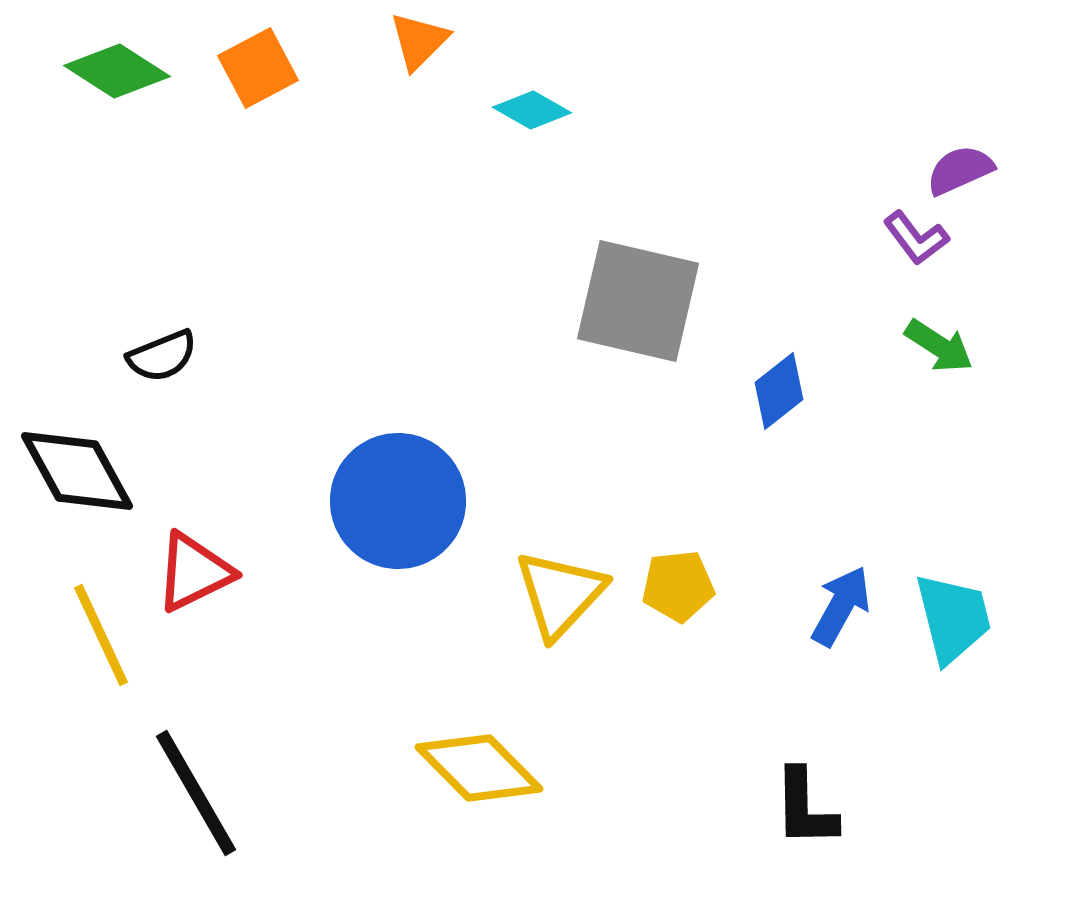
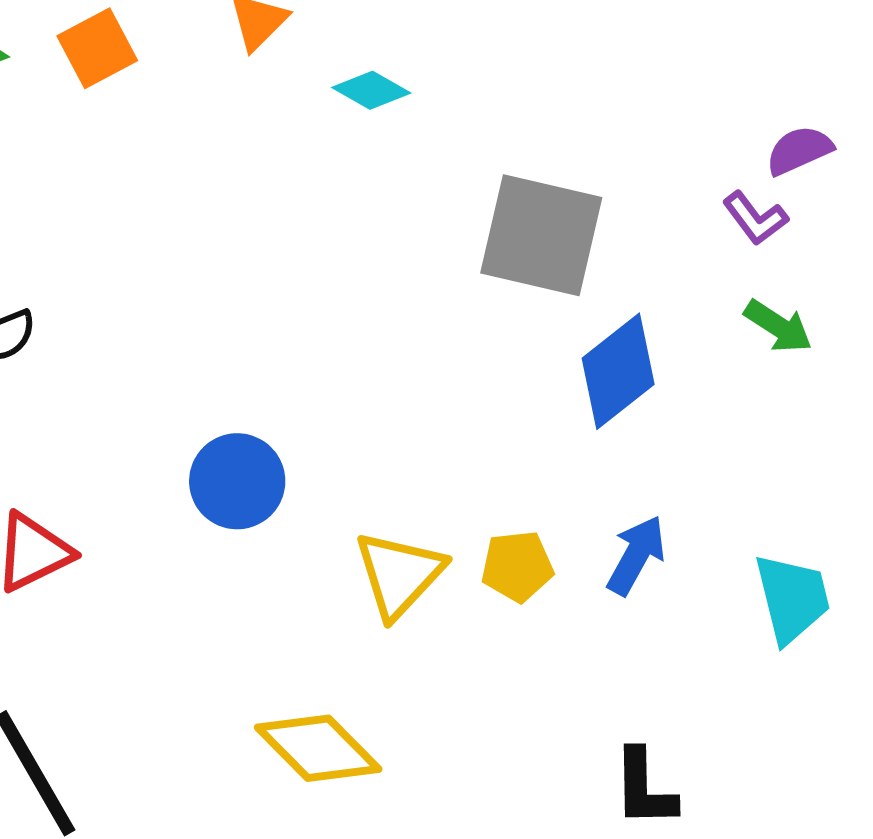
gray square: (638, 301) -> (541, 235), moved
blue diamond: (779, 391) -> (618, 371), size x1.5
blue circle: (398, 501) -> (237, 481), size x0.7
blue arrow: (841, 606) -> (636, 555), moved

